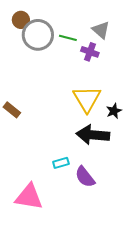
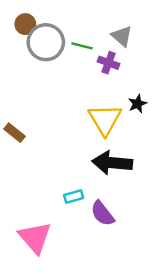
black star: (114, 111) -> (137, 104), moved
pink triangle: (29, 197) -> (35, 238), turned 40

